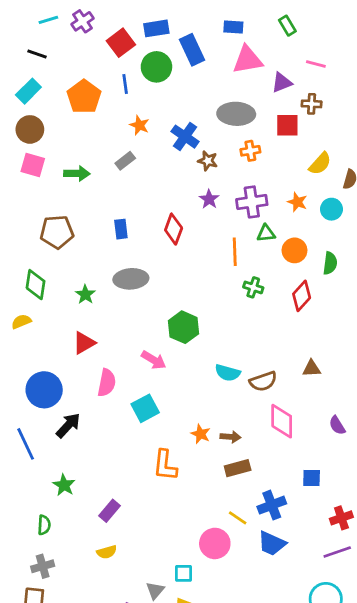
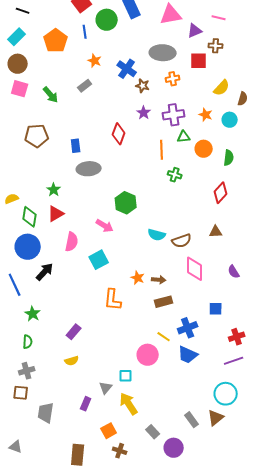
green arrow: (77, 174) -> (51, 95), turned 48
blue rectangle: (121, 229) -> (76, 146), moved
green diamond: (36, 285) -> (30, 217), moved
green star: (85, 295) -> (54, 190), moved
red diamond: (302, 296) -> (221, 193), moved
green star: (64, 485) -> (33, 314), moved

